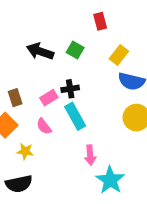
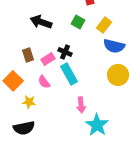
green square: (75, 50) -> (78, 22), moved
black cross: (70, 89) -> (65, 52), turned 32
brown rectangle: (15, 98) -> (28, 55), moved

